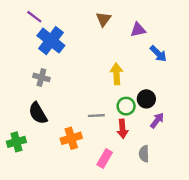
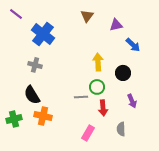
purple line: (34, 17) -> (16, 14), moved
black circle: (146, 99) -> (123, 73), moved
green circle: (126, 106) -> (97, 87), moved
purple arrow: (157, 120) -> (132, 101), turned 120
orange cross: (71, 138) -> (43, 116), moved, turned 30

